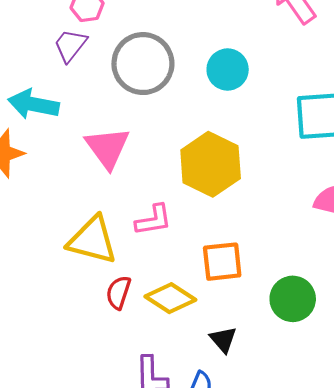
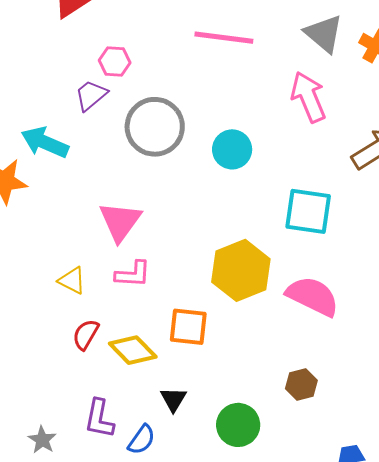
pink triangle: (107, 148) -> (120, 221), moved
yellow hexagon: (211, 164) -> (241, 270), moved
yellow triangle: (92, 240) -> (72, 281), size x0.6
green circle: (293, 299) -> (238, 425), moved

